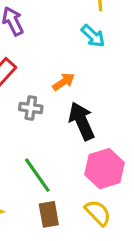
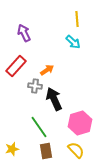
orange arrow: (64, 82) -> (47, 70), moved
black arrow: (82, 121) -> (54, 99), moved

